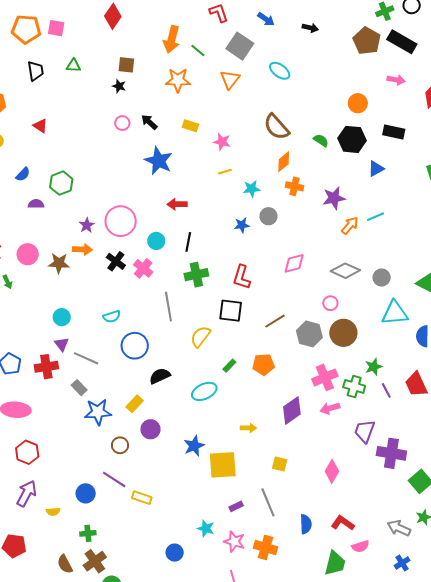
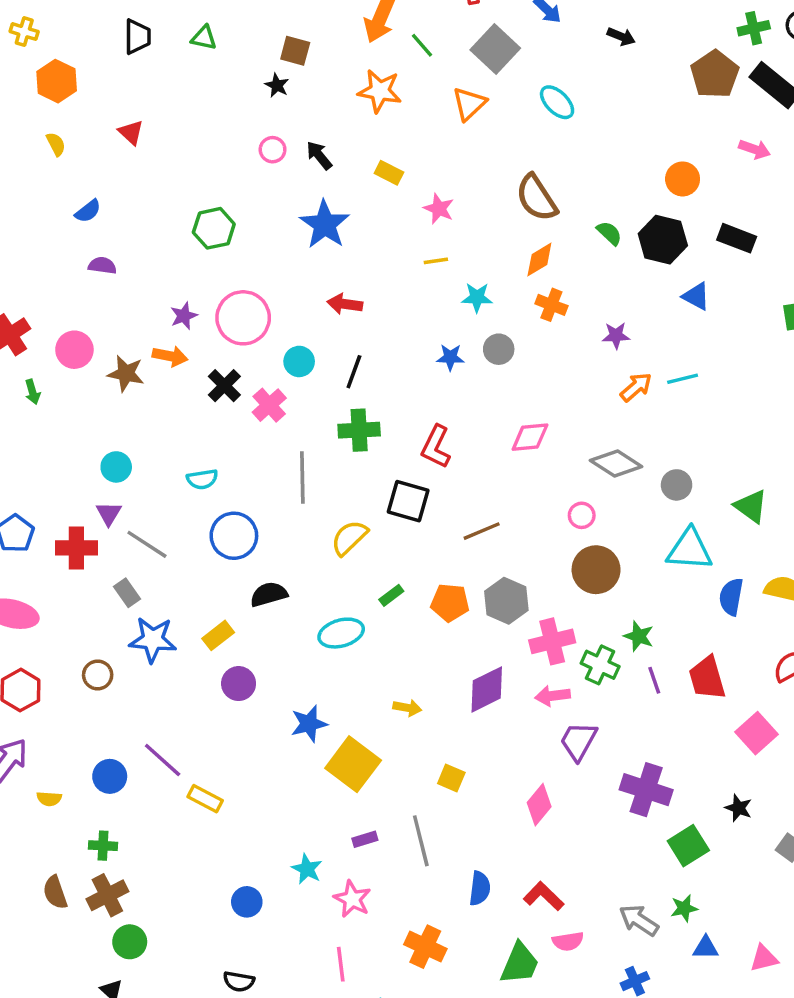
blue triangle: (376, 169) -> (696, 296), turned 48
green hexagon: (61, 183) -> (214, 228), moved
purple star: (334, 198) -> (616, 336), size x0.7
gray hexagon: (309, 334) -> (506, 601), moved
green star: (374, 367) -> (639, 636), turned 30
purple trapezoid: (365, 431) -> (578, 741), moved
brown circle: (120, 445) -> (98, 675), moved
yellow square: (223, 465) -> (353, 764), turned 32
orange cross: (265, 548) -> (425, 947), moved

